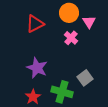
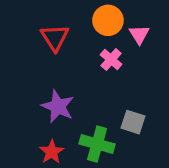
red triangle: (35, 24) -> (55, 38), turned -36
gray square: (85, 78) -> (133, 122), turned -35

